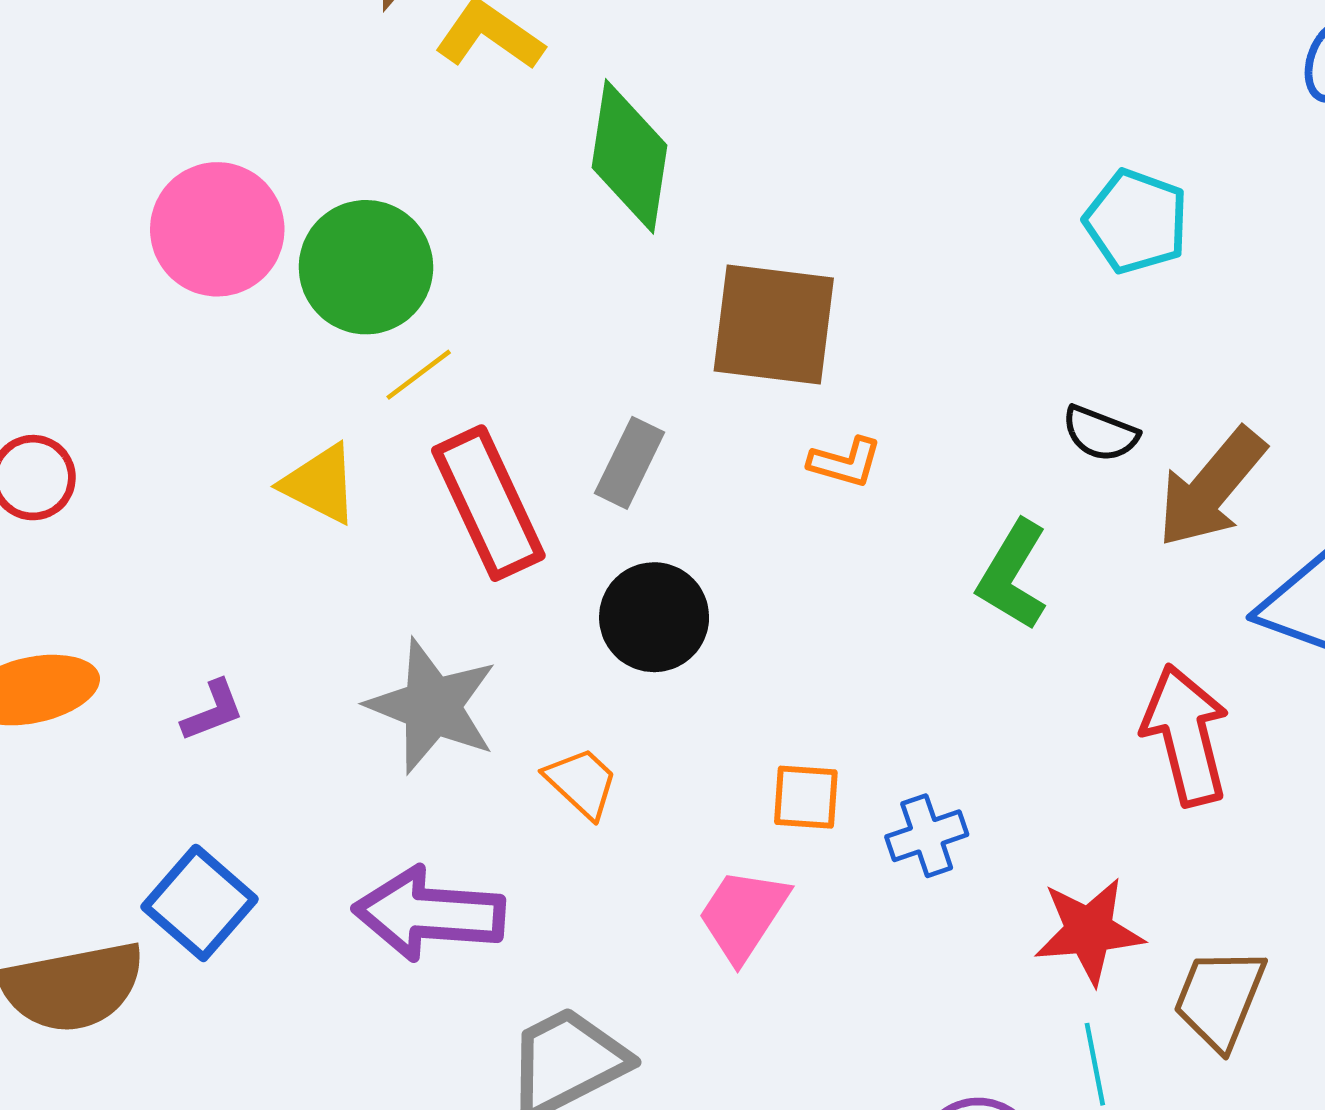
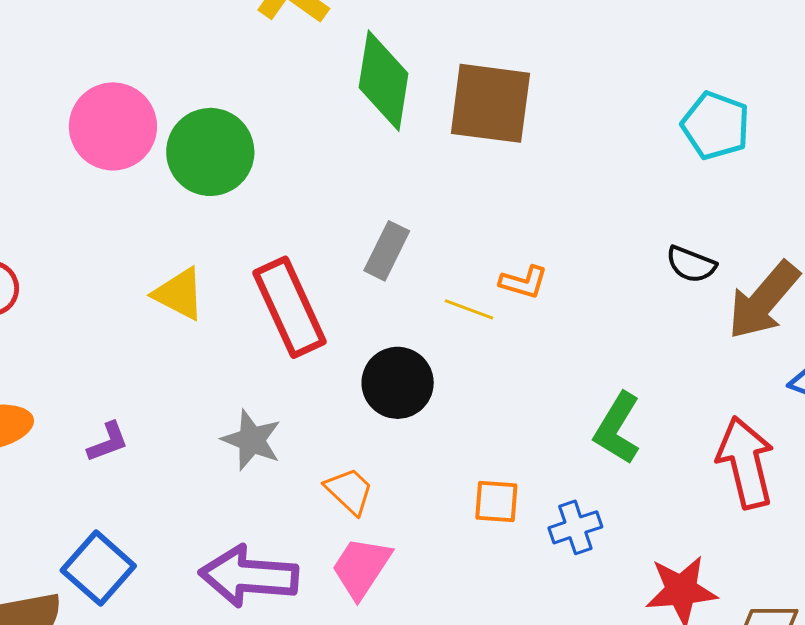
brown square: (774, 324) -> (490, 103), moved
yellow line: (419, 375) -> (469, 309), moved, turned 57
gray rectangle: (630, 463) -> (387, 251), moved
green L-shape: (1013, 575) -> (617, 428), moved
gray star: (432, 706) -> (252, 440), size x0.7
pink trapezoid: (743, 915) -> (361, 567), moved

